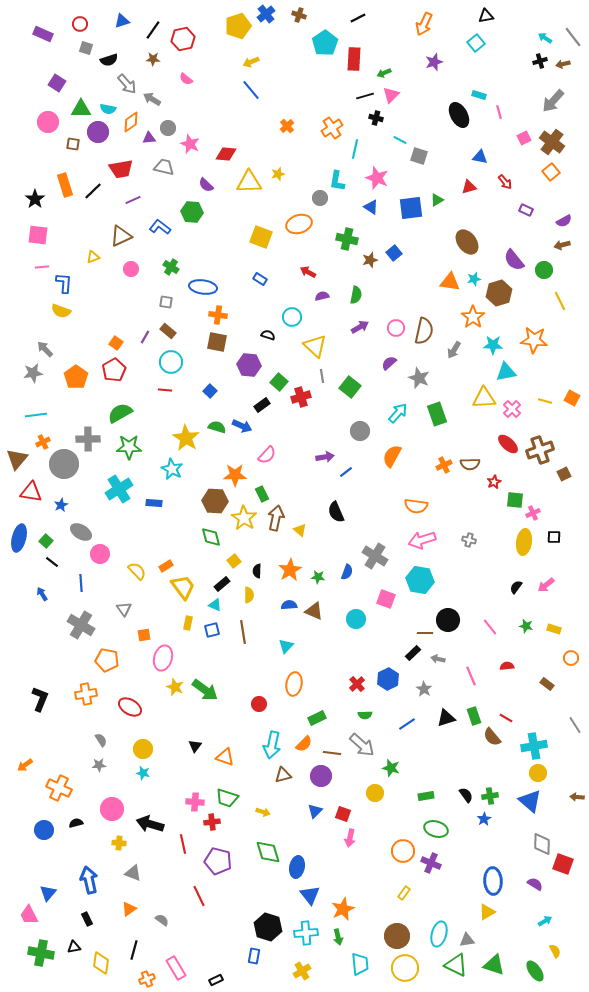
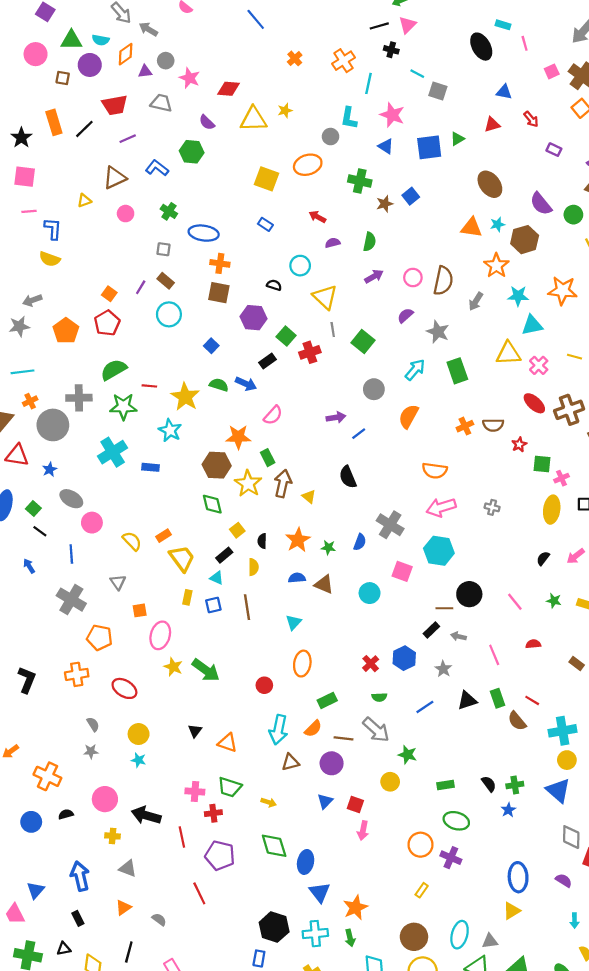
gray arrow: (45, 349) -> (32, 300), turned -66
red line: (165, 390) -> (149, 386), moved
cyan arrow: (545, 921) -> (574, 921), turned 120

